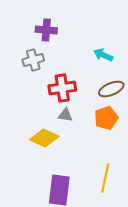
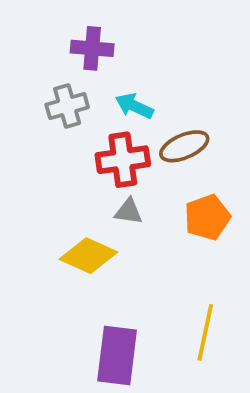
cyan arrow: (103, 55) -> (134, 106), moved
brown ellipse: (111, 89) -> (184, 146), moved

